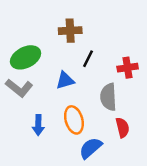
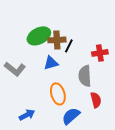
brown cross: (70, 31) -> (57, 40), moved
green ellipse: (26, 57) -> (39, 36), moved
blue arrow: (38, 125) -> (27, 115), moved, turned -119

